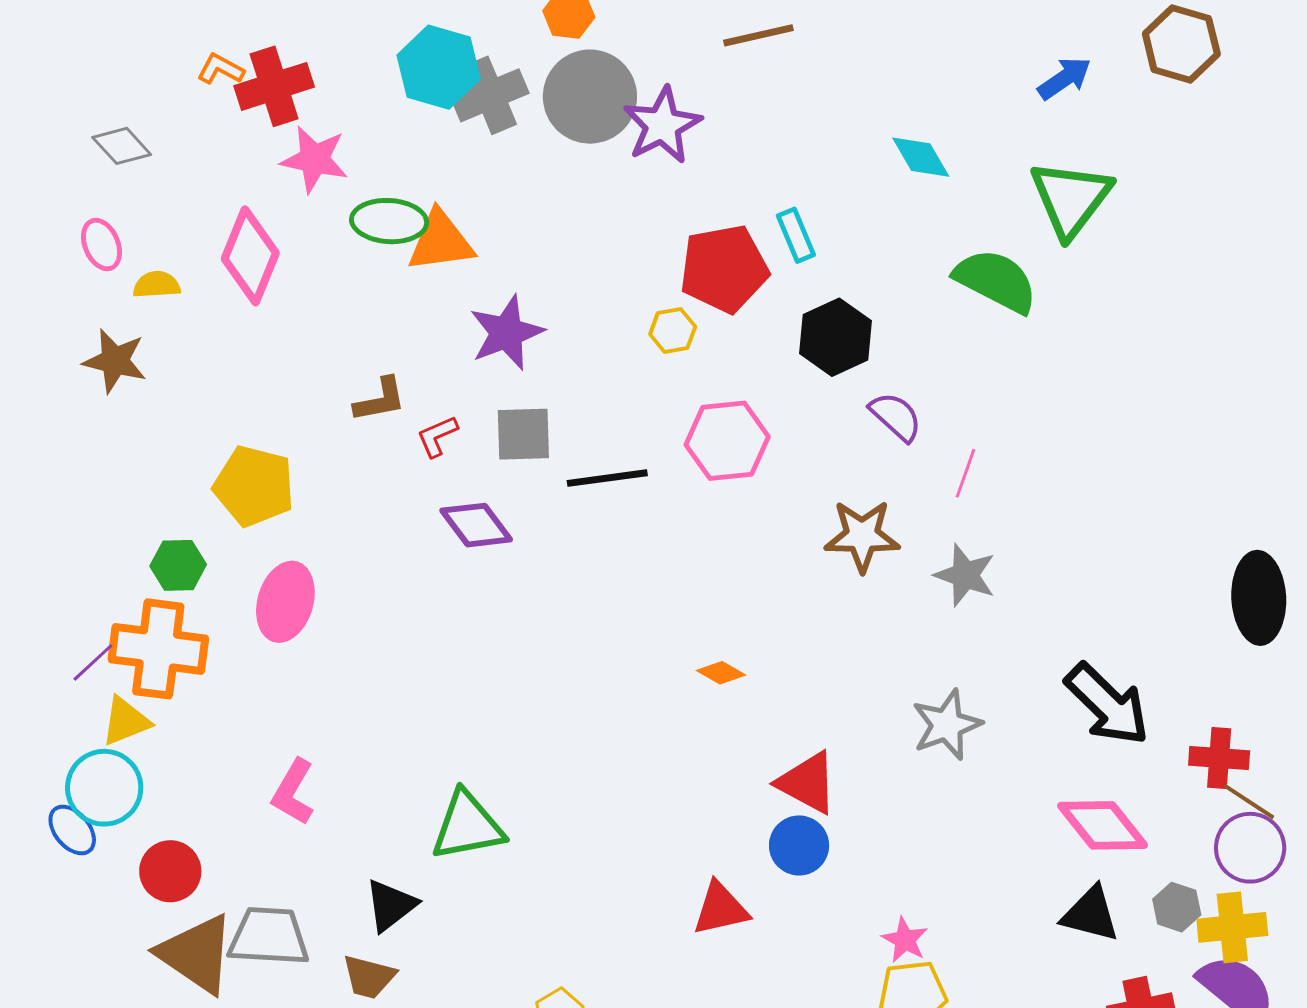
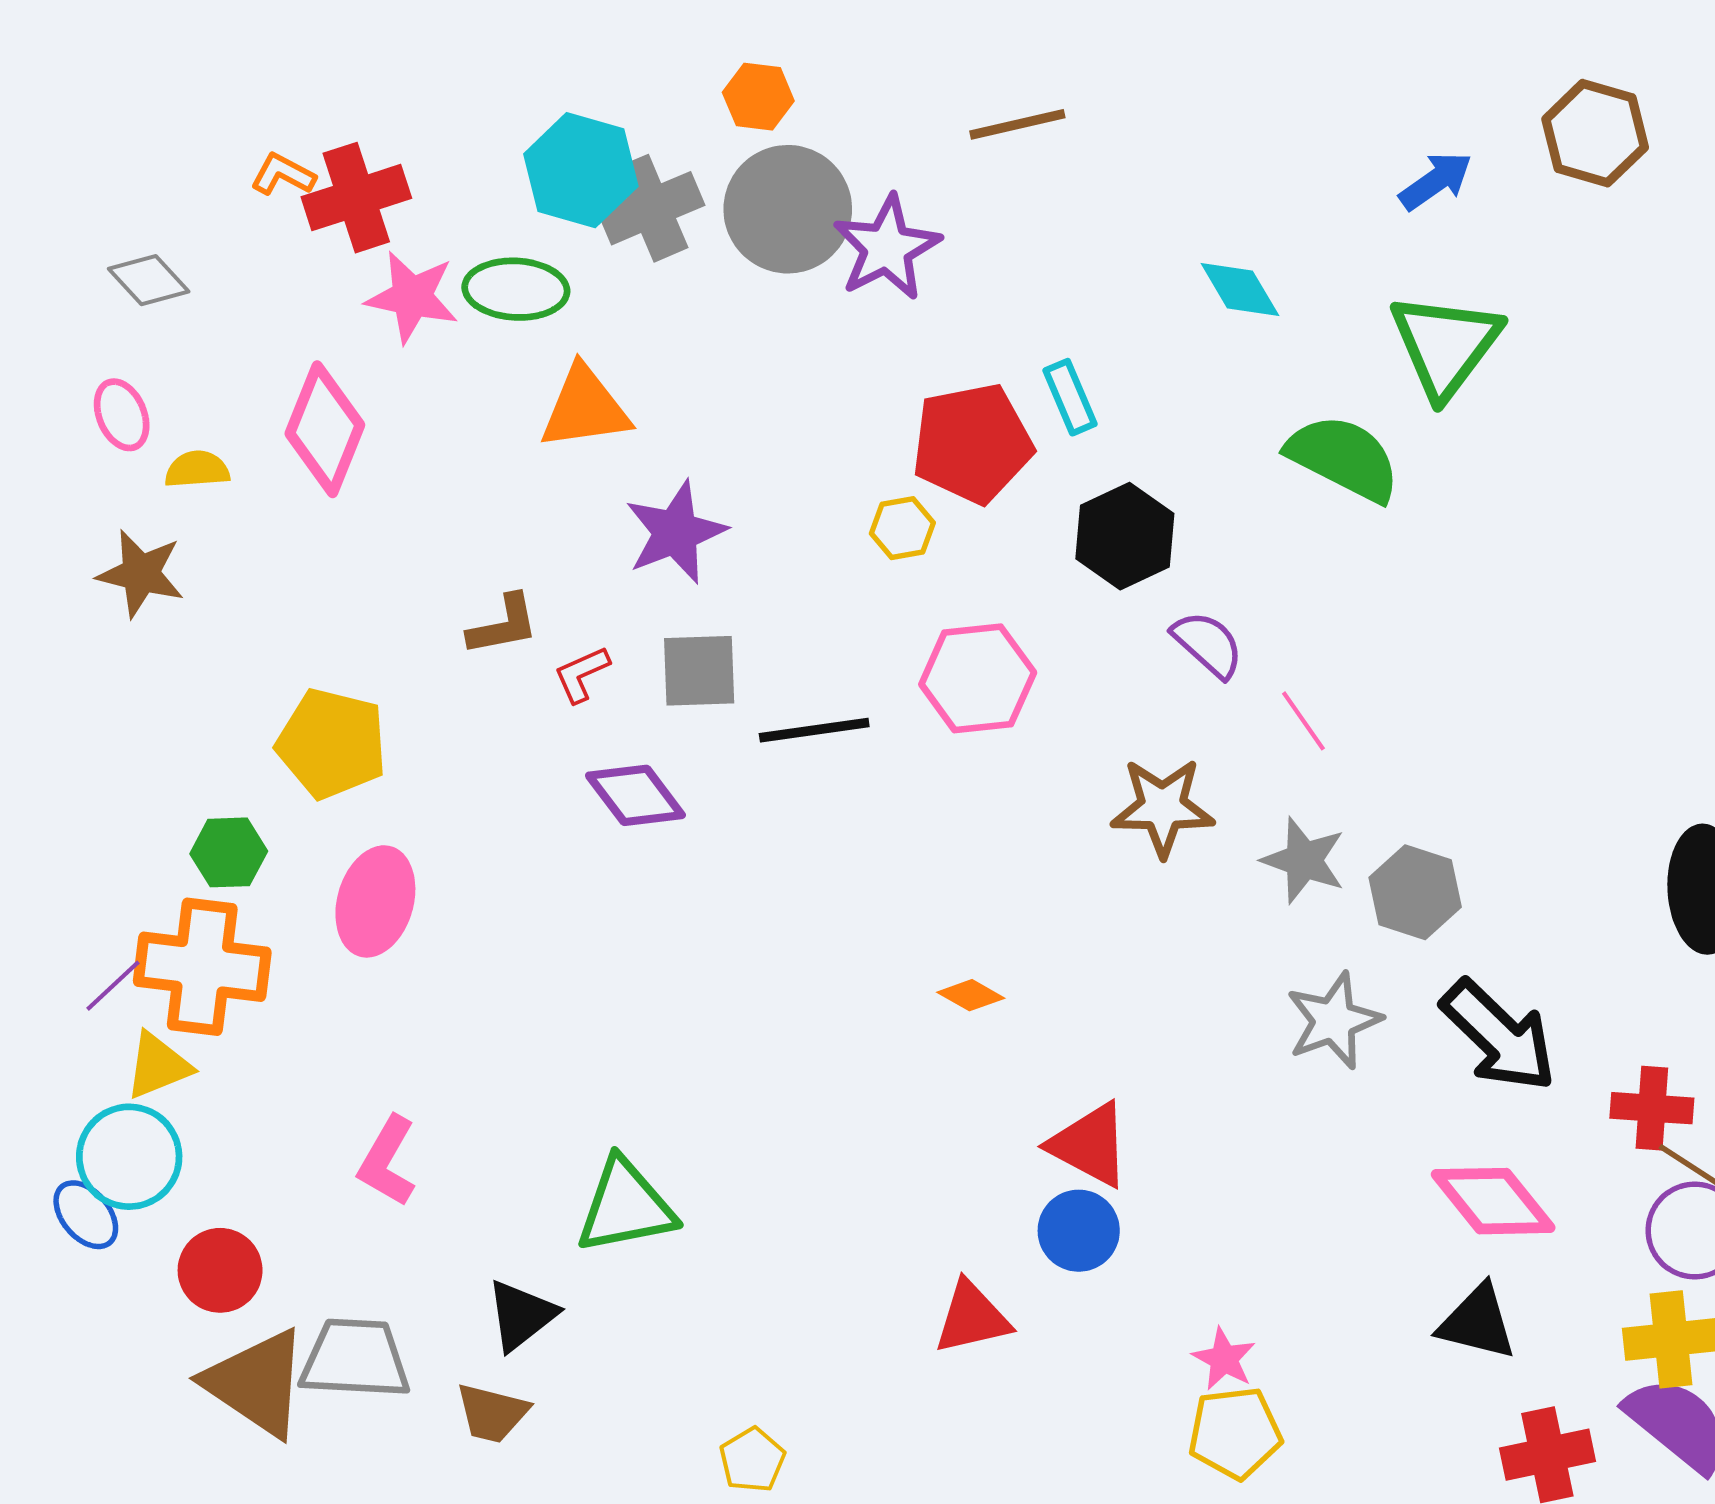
green ellipse: (389, 221) -> (516, 289), moved
pink line: (966, 473) -> (1303, 721), turned -54
gray star: (947, 725) -> (1334, 1021), moved
gray hexagon: (1177, 907) -> (1415, 892), moved, size x1.4

